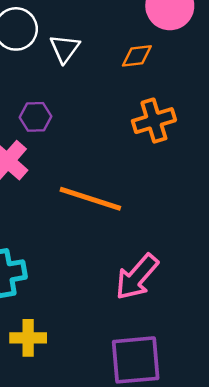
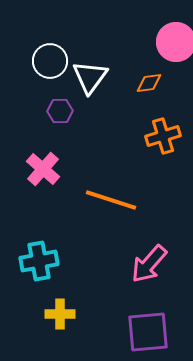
white triangle: (65, 49) -> (90, 77), size x1.4
purple hexagon: (35, 117) -> (60, 111), moved

